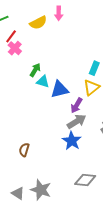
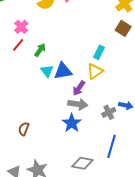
red line: (11, 36) -> (18, 45), moved
cyan triangle: (43, 81) -> (47, 71), moved, turned 32
gray arrow: (77, 121) -> (78, 104), turned 36

